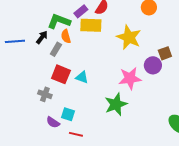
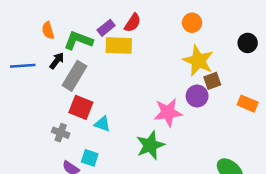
orange semicircle: (66, 36) -> (48, 30), moved
yellow star: (129, 37) -> (198, 61), moved
gray rectangle: (56, 49) -> (75, 76), size x1.6
cyan triangle: (82, 77) -> (102, 124), moved

